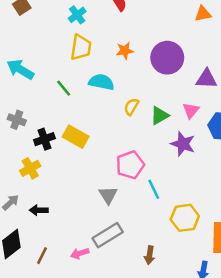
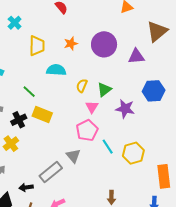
cyan cross: (77, 15) -> (15, 23), moved
green line: (64, 88) -> (29, 92), moved
pink triangle: (191, 111) -> (92, 107), moved
black arrow: (39, 210) -> (26, 187), moved
yellow hexagon: (185, 218) -> (133, 153), moved
gray rectangle: (108, 235) -> (51, 172), moved

